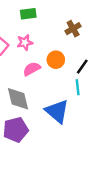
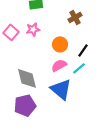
pink semicircle: (32, 69) -> (59, 65), moved
cyan line: (78, 87) -> (79, 68), turned 56

